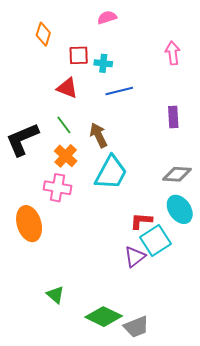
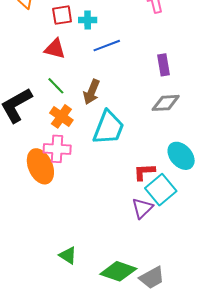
brown arrow: (98, 135) -> (92, 92), turned -125
gray diamond: (177, 174) -> (166, 103), moved
orange ellipse: (29, 224) -> (40, 166), moved

